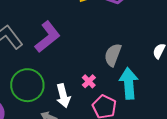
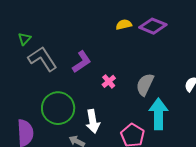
purple L-shape: (48, 37) -> (82, 62), size x0.7
pink cross: (89, 81) -> (109, 81), moved

